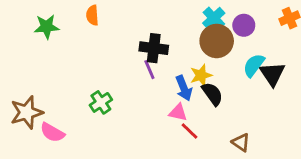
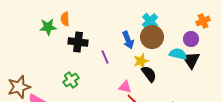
purple circle: (244, 25) -> (191, 39), moved
green star: (47, 27) -> (48, 27), moved
black cross: (154, 48) -> (78, 42), moved
cyan semicircle: (254, 65) -> (178, 54), turned 66
blue arrow: (184, 88) -> (128, 40), moved

